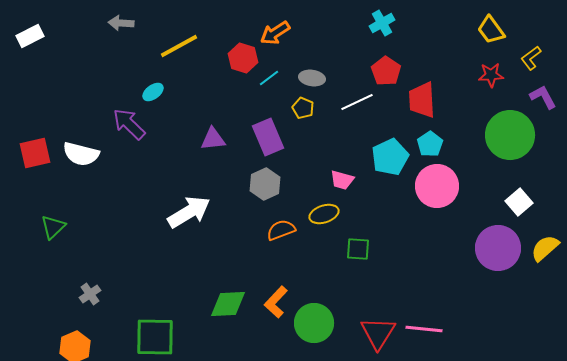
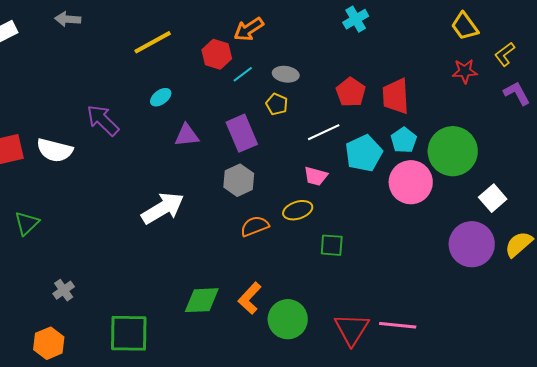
gray arrow: (121, 23) -> (68, 19), moved
red pentagon: (386, 71) -> (351, 92), moved
cyan ellipse: (153, 92) -> (161, 97), moved
white line: (357, 102) -> (324, 132), moved
green circle: (510, 135) -> (453, 151), moved

